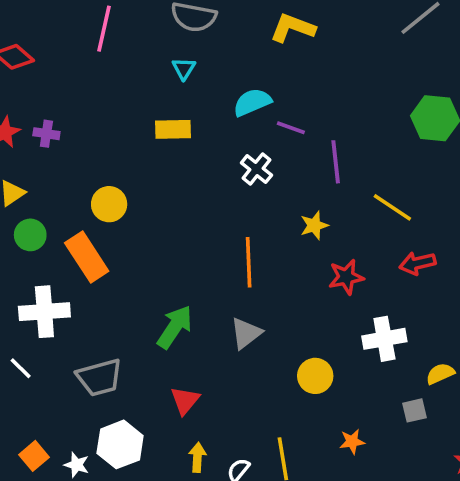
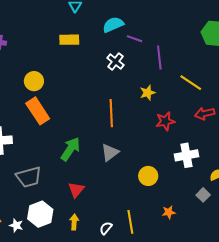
orange rectangle: (87, 257) -> (38, 111), moved
gray square: (415, 410) -> (203, 195), turned -32
yellow arrow: (197, 457) -> (74, 222), moved

